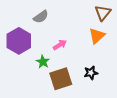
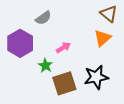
brown triangle: (103, 13) -> (109, 14), turned -30
black star: (91, 73) -> (96, 77), size x1.6

